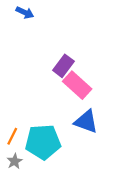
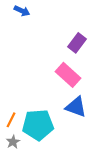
purple rectangle: (63, 66) -> (77, 43), moved

